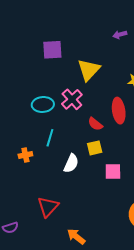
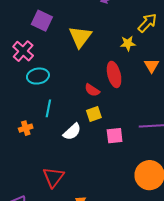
purple square: (52, 50) -> (42, 21), turned 35
pink cross: (72, 99) -> (23, 51), moved
white semicircle: (71, 163) -> (72, 132), turned 30

